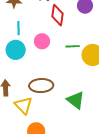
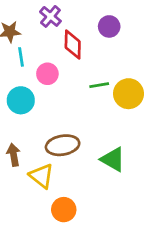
cyan line: (18, 28) -> (21, 57), moved
pink circle: (42, 41) -> (47, 74), moved

